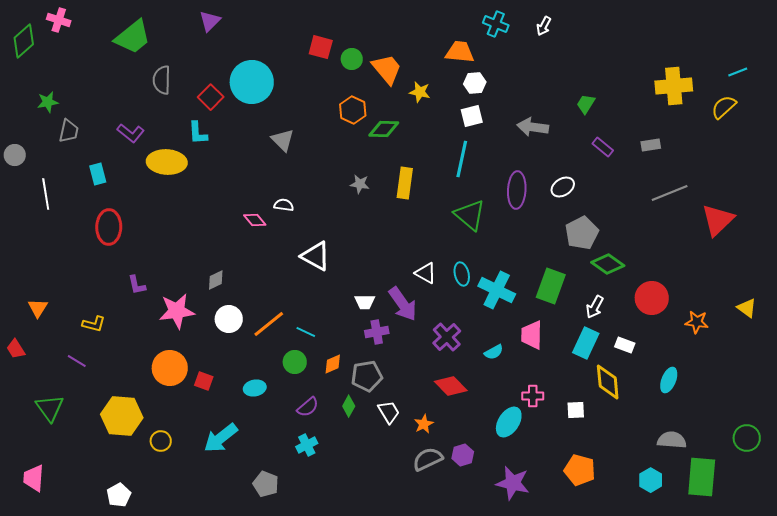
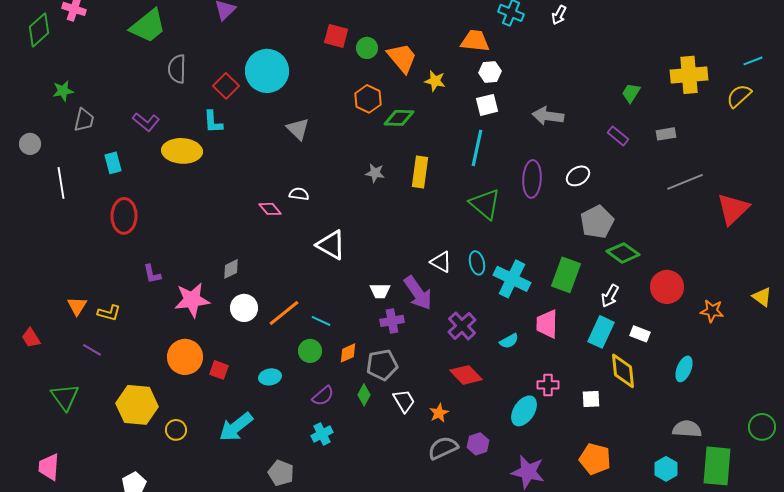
green trapezoid: (586, 104) -> (631, 93), moved
orange triangle: (38, 308) -> (77, 306), moved

